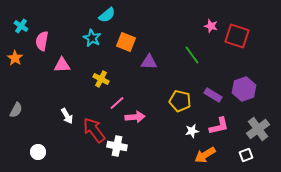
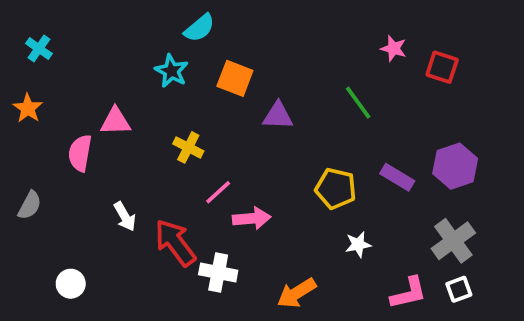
red square: (237, 36) -> (442, 67), size x0.7
pink semicircle: (42, 41) -> (80, 153), moved
pink L-shape: (219, 126) -> (409, 293), moved
gray cross: (258, 129) -> (453, 241), moved
orange arrow: (205, 155) -> (297, 293), moved

